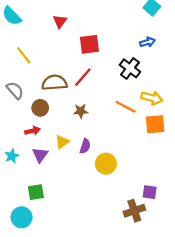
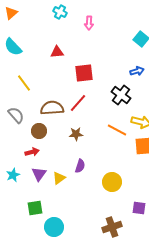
red triangle: (60, 21) -> (57, 52), turned 48
yellow triangle: (62, 142) -> (59, 178), moved
yellow circle: (106, 164) -> (112, 182), moved
brown cross: (134, 211) -> (112, 227), moved
cyan circle: (22, 217) -> (54, 227), moved

